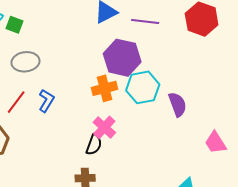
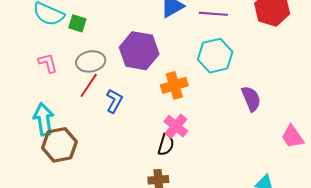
purple hexagon: (122, 58) -> (139, 51), moved
cyan hexagon: (143, 87) -> (215, 56), moved
red line: (16, 102) -> (89, 85), moved

